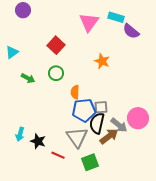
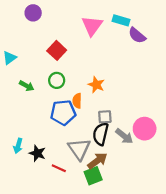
purple circle: (23, 10) -> (33, 13), moved
orange star: (102, 61) -> (96, 85), moved
blue pentagon: (84, 110) -> (63, 113), moved
brown arrow: (109, 136) -> (97, 161), moved

